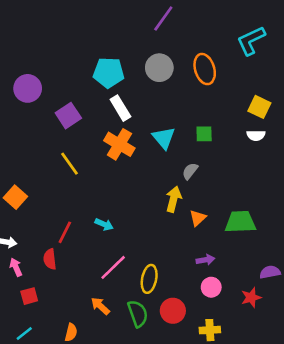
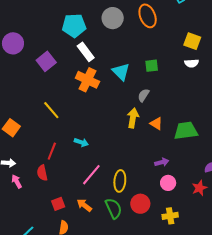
yellow line: (70, 164) -> (51, 110), moved
orange triangle: (198, 218) -> (156, 124), moved, turned -40
red square: (29, 296) -> (58, 204), moved

